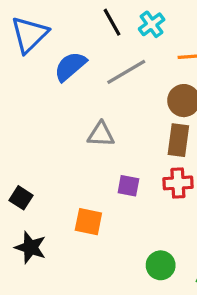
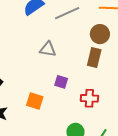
red cross: (178, 183) -> (89, 98), moved

